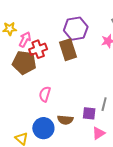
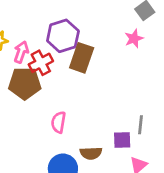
purple hexagon: (76, 29) -> (63, 36), moved
brown rectangle: (68, 50) -> (82, 58), turned 45

